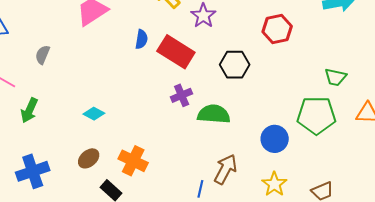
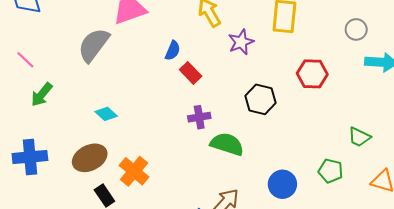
red rectangle: (176, 52) -> (191, 73), moved, size x0.6
gray semicircle: (43, 55) -> (94, 45), moved, size x1.8
green pentagon: (316, 115) -> (330, 171), size x0.6
brown ellipse: (89, 158) -> (90, 158), size x1.5

